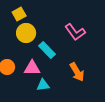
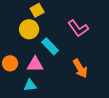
yellow square: (19, 14) -> (37, 10), moved
cyan triangle: (43, 85) -> (30, 85), moved

